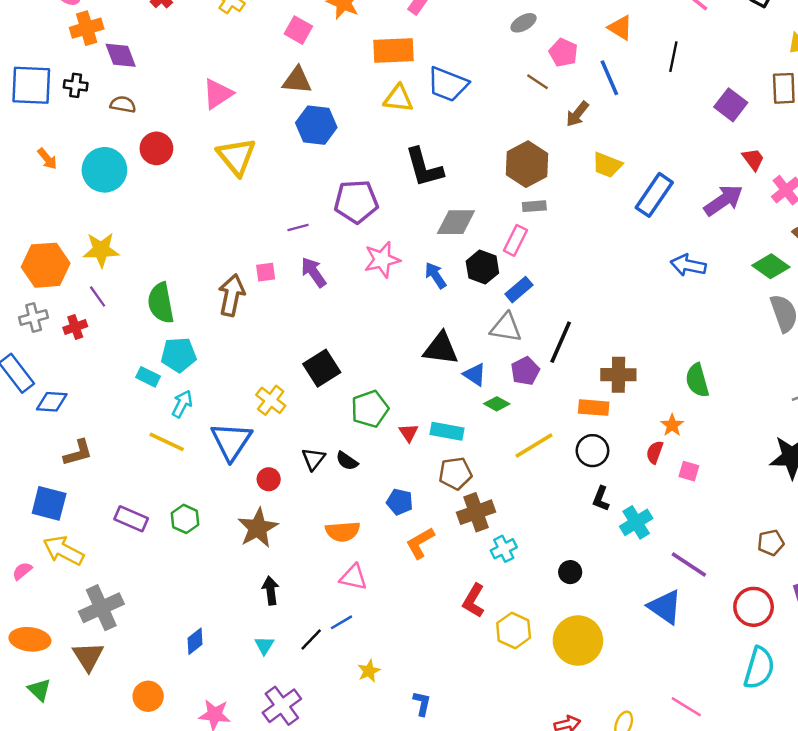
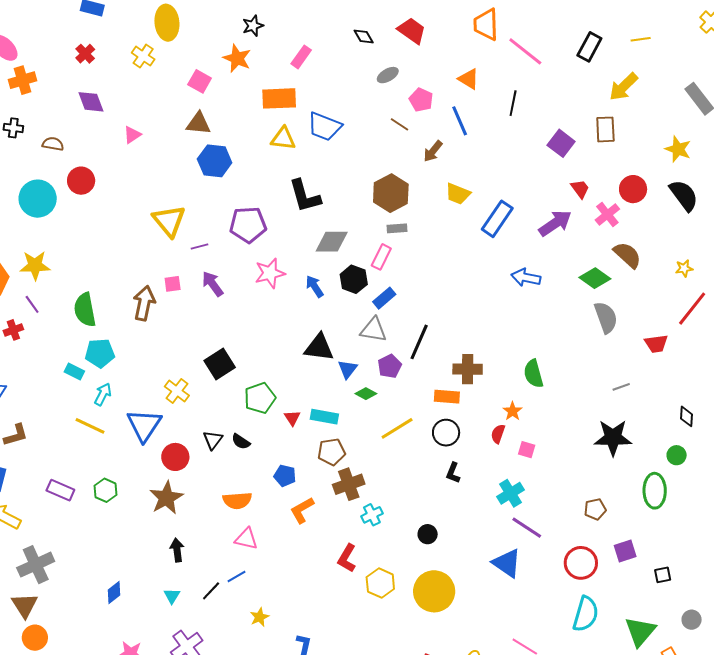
purple diamond: (121, 55) -> (91, 102), moved
pink triangle: (218, 94) -> (132, 135), size x0.7
yellow triangle: (236, 157) -> (169, 221), moved
blue triangle: (475, 375) -> (348, 369), turned 35
red circle: (269, 479) -> (175, 457), size x1.4
cyan cross: (636, 522) -> (511, 493), moved
orange circle: (148, 696) -> (35, 638), moved

